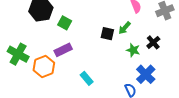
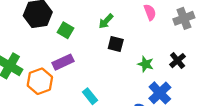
green arrow: (125, 28) -> (106, 21), moved
black cross: (153, 42) -> (178, 61), moved

